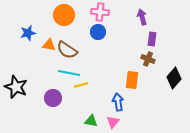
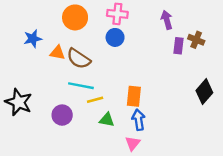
brown cross: (148, 59) -> (196, 40), moved
orange rectangle: (132, 80) -> (134, 96), moved
green triangle: (91, 121) -> (107, 120), moved

